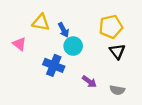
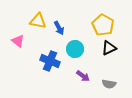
yellow pentagon: (111, 27) -> (103, 25), turned -30
cyan circle: (73, 46) -> (75, 49), moved
black triangle: (117, 51) -> (109, 48), turned 42

